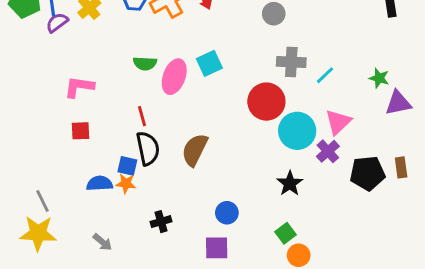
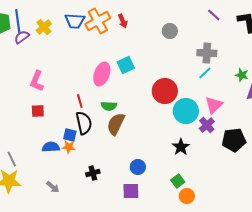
gray cross: (291, 62) -> (207, 53), moved
green semicircle: (145, 63) -> (109, 106), moved
pink L-shape: (79, 87) -> (37, 81), turned -75

